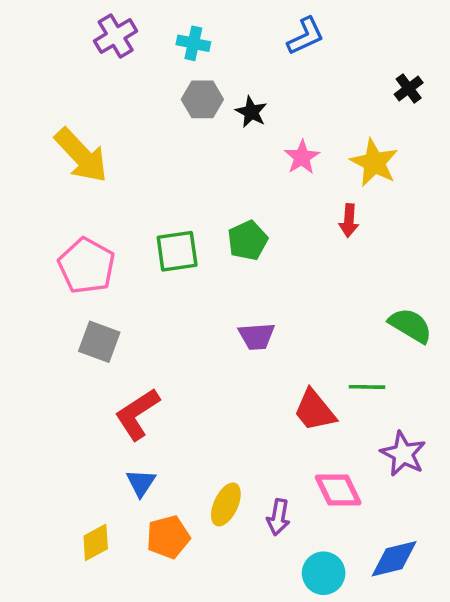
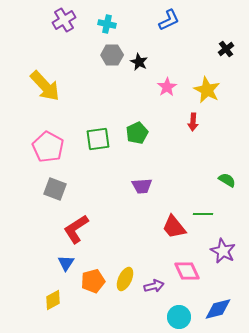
green semicircle: (410, 325) -> (227, 180), size x0.7
blue triangle: (141, 483) -> (66, 263), moved
purple arrow: (278, 517) -> (154, 286), turned -114
orange pentagon: (168, 537) -> (93, 281), moved

